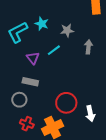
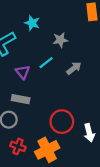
cyan star: (42, 24) -> (32, 23), moved
gray arrow: (88, 47) -> (74, 68), moved, turned 48

